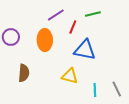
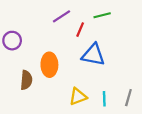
orange ellipse: (45, 40) -> (49, 65), moved
yellow triangle: (70, 76) -> (78, 97), moved, turned -36
gray line: (117, 89) -> (128, 98), turned 42

